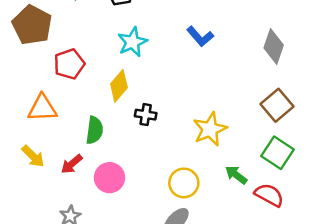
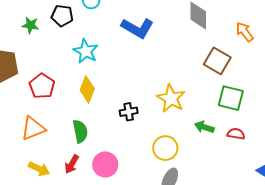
blue L-shape: (200, 36) -> (137, 28), size x1.4
black cross: (146, 115) -> (129, 112), moved
red semicircle: (269, 195) -> (236, 134), size x0.7

